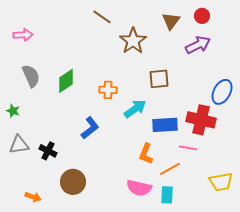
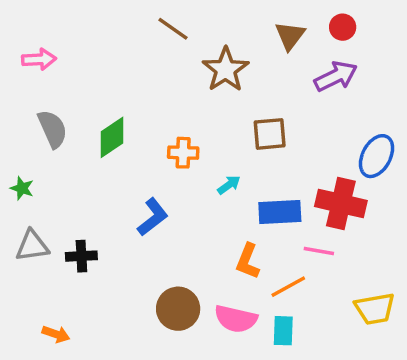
cyan arrow: (135, 109) -> (229, 185), size x0.6
black cross: (48, 151) -> (81, 256), turned -30
brown circle: (73, 182) -> (178, 309), moved

